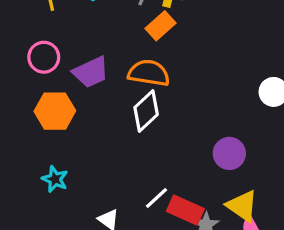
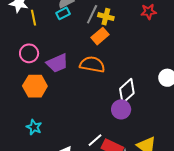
white diamond: (146, 111) -> (127, 91), moved
purple circle: (229, 153) -> (121, 109), moved

